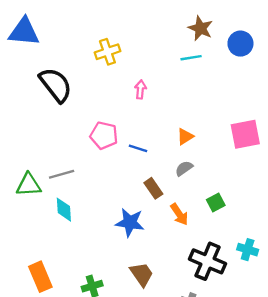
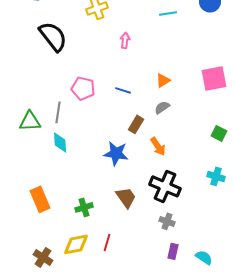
pink pentagon: (104, 135) -> (83, 88), moved
gray line: (62, 174) -> (58, 112), turned -65
brown rectangle: (153, 188) -> (136, 124), turned 66
green square: (216, 202) -> (219, 133), moved, turned -35
black cross: (208, 261) -> (165, 186), moved

